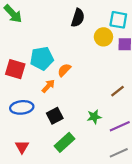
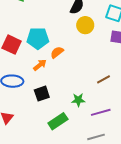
yellow circle: (103, 37) -> (85, 25), moved
green rectangle: (64, 142) -> (58, 121), moved

